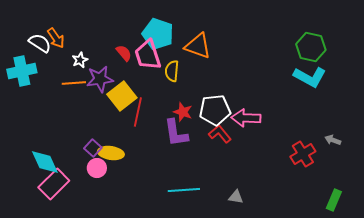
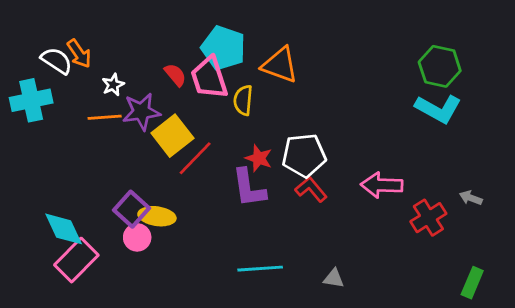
red line: (138, 112) -> (195, 158), turned 32
pink arrow: (246, 118) -> (382, 185), moved
purple square: (93, 148) -> (131, 209), size x1.4

